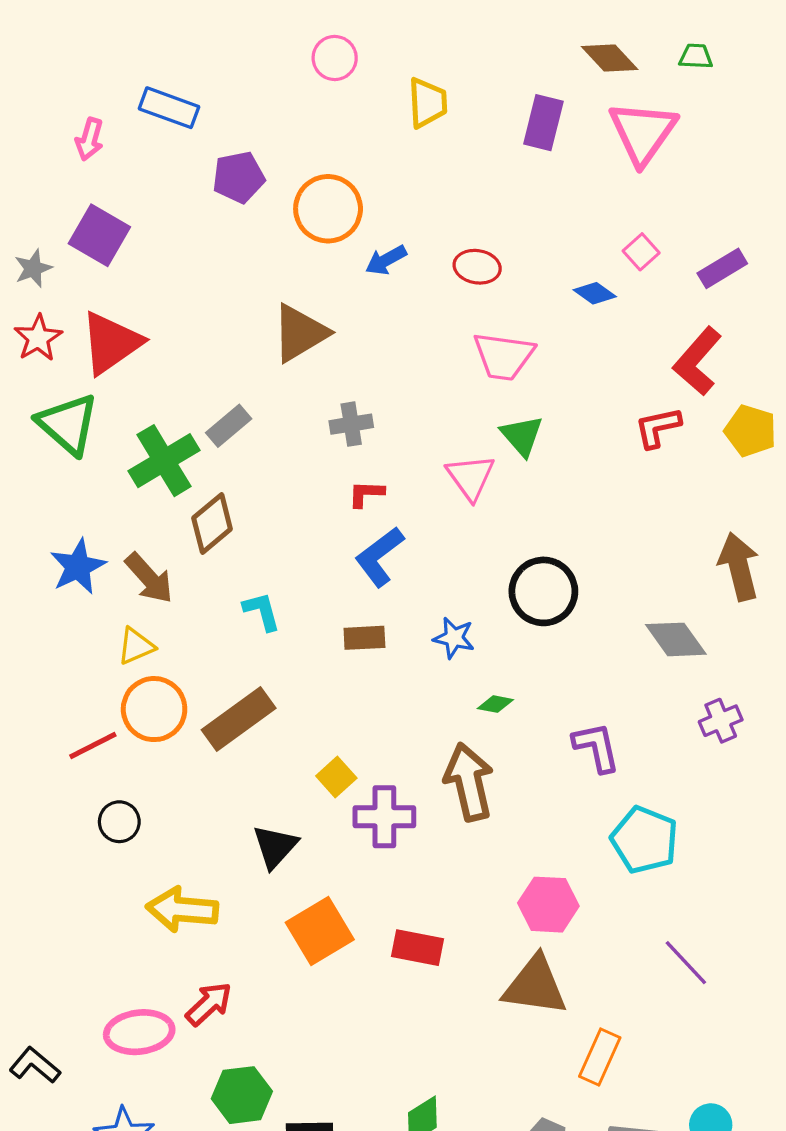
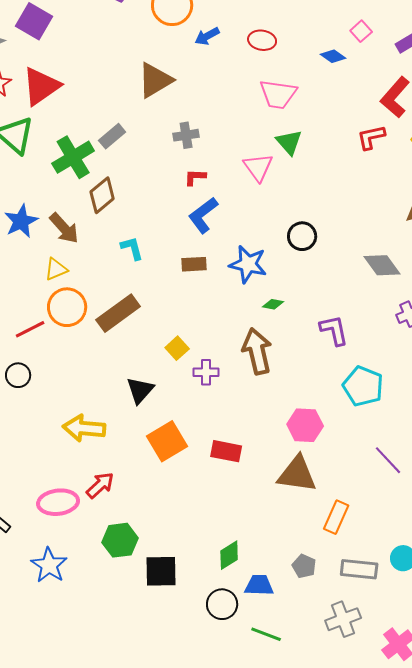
black circle: (543, 591) -> (302, 236), size x0.7
blue star: (454, 638) -> (248, 264), size x1.5
purple cross: (384, 817) -> (206, 372), size x0.7
black circle: (119, 822) -> (18, 375), moved

